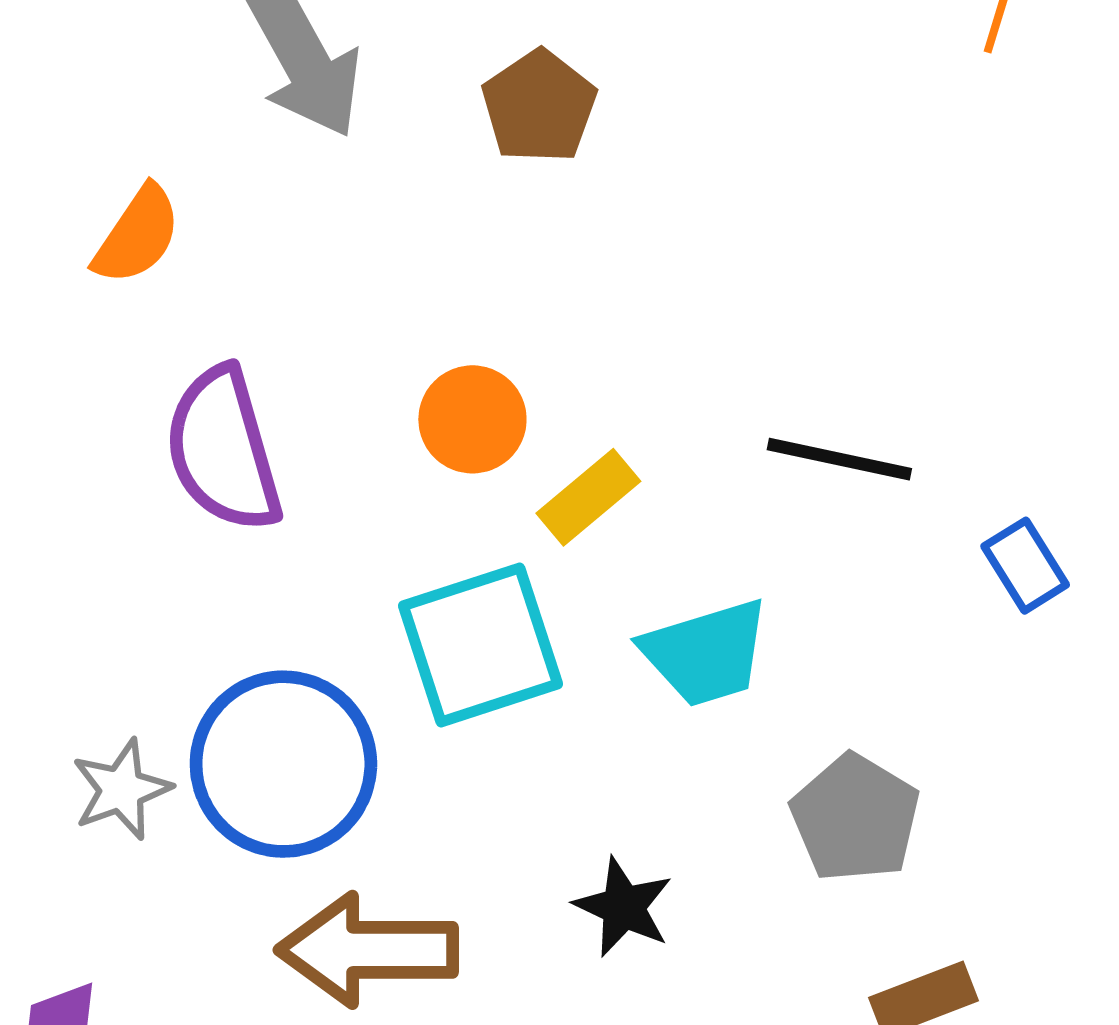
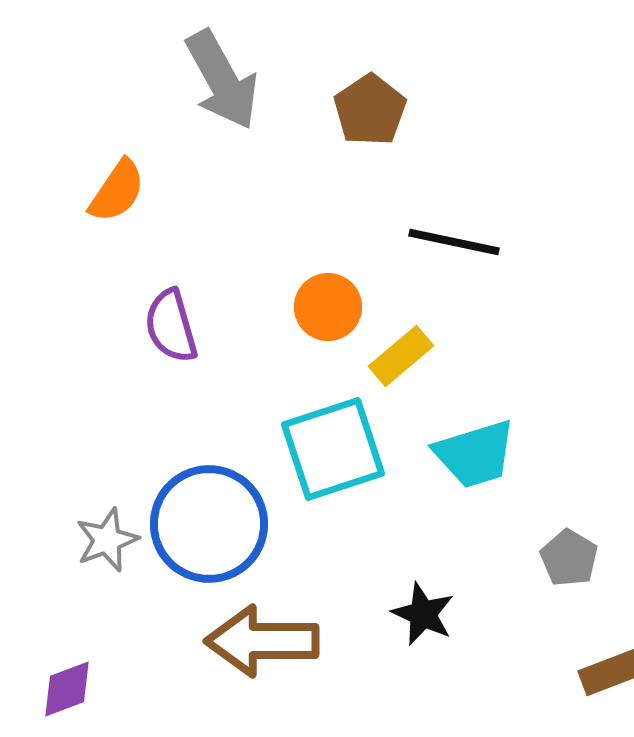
purple semicircle: (223, 450) -> (171, 326), size x0.7
black line: (839, 459) -> (454, 242), moved
gray pentagon: (855, 818) -> (569, 558), size x0.7

